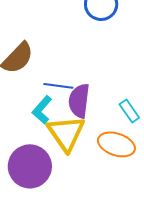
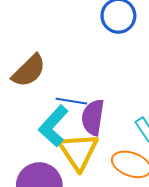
cyan L-shape: (42, 110) -> (54, 126), size x1.4

